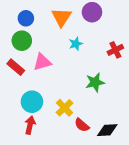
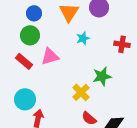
red cross: (115, 50) -> (122, 44), turned 35
cyan circle: (32, 102) -> (25, 99), moved
yellow cross: (65, 108) -> (81, 92), moved

